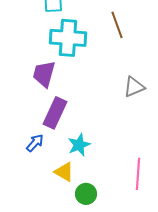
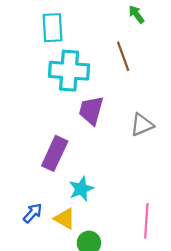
purple trapezoid: (44, 74) -> (91, 110), moved
blue arrow: (35, 143) -> (33, 213), moved

